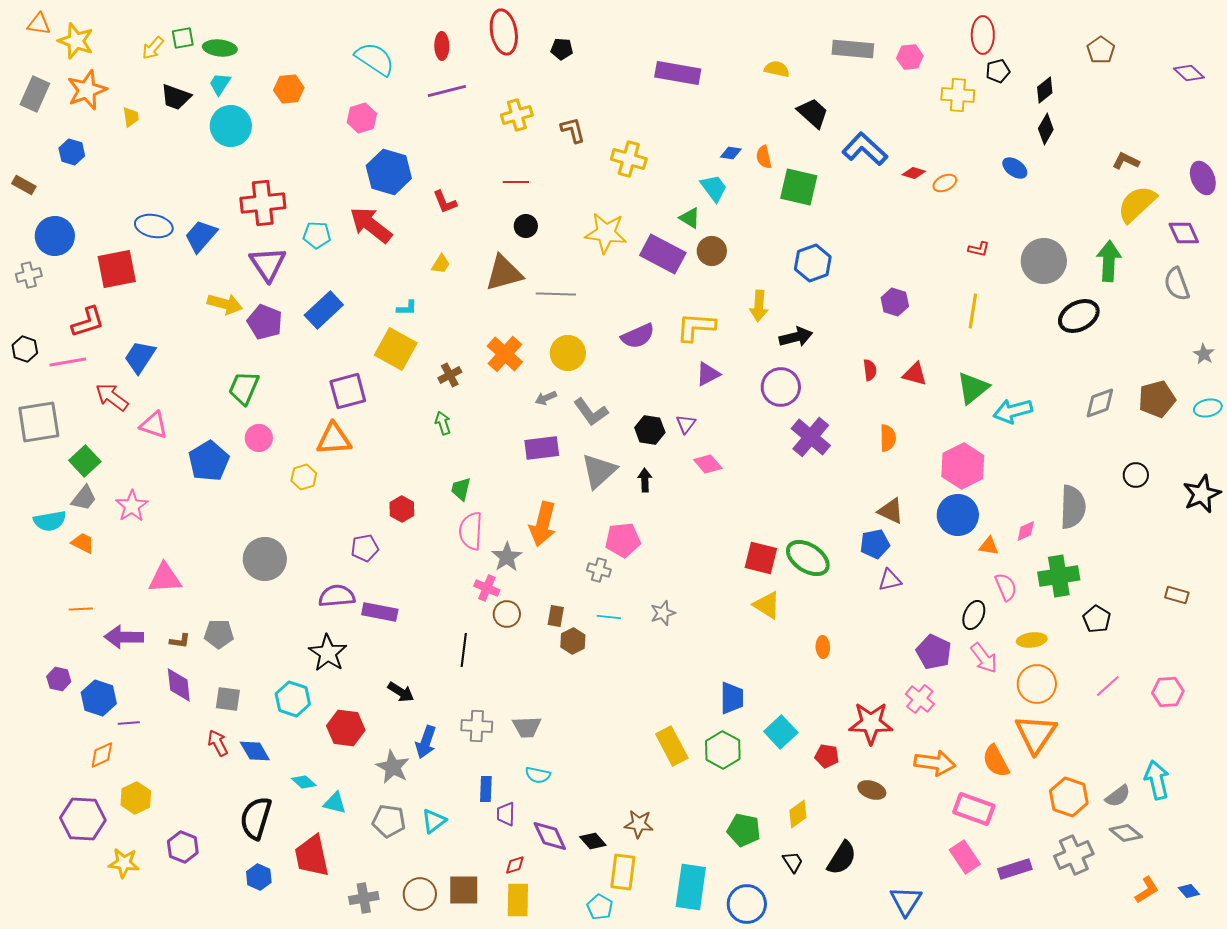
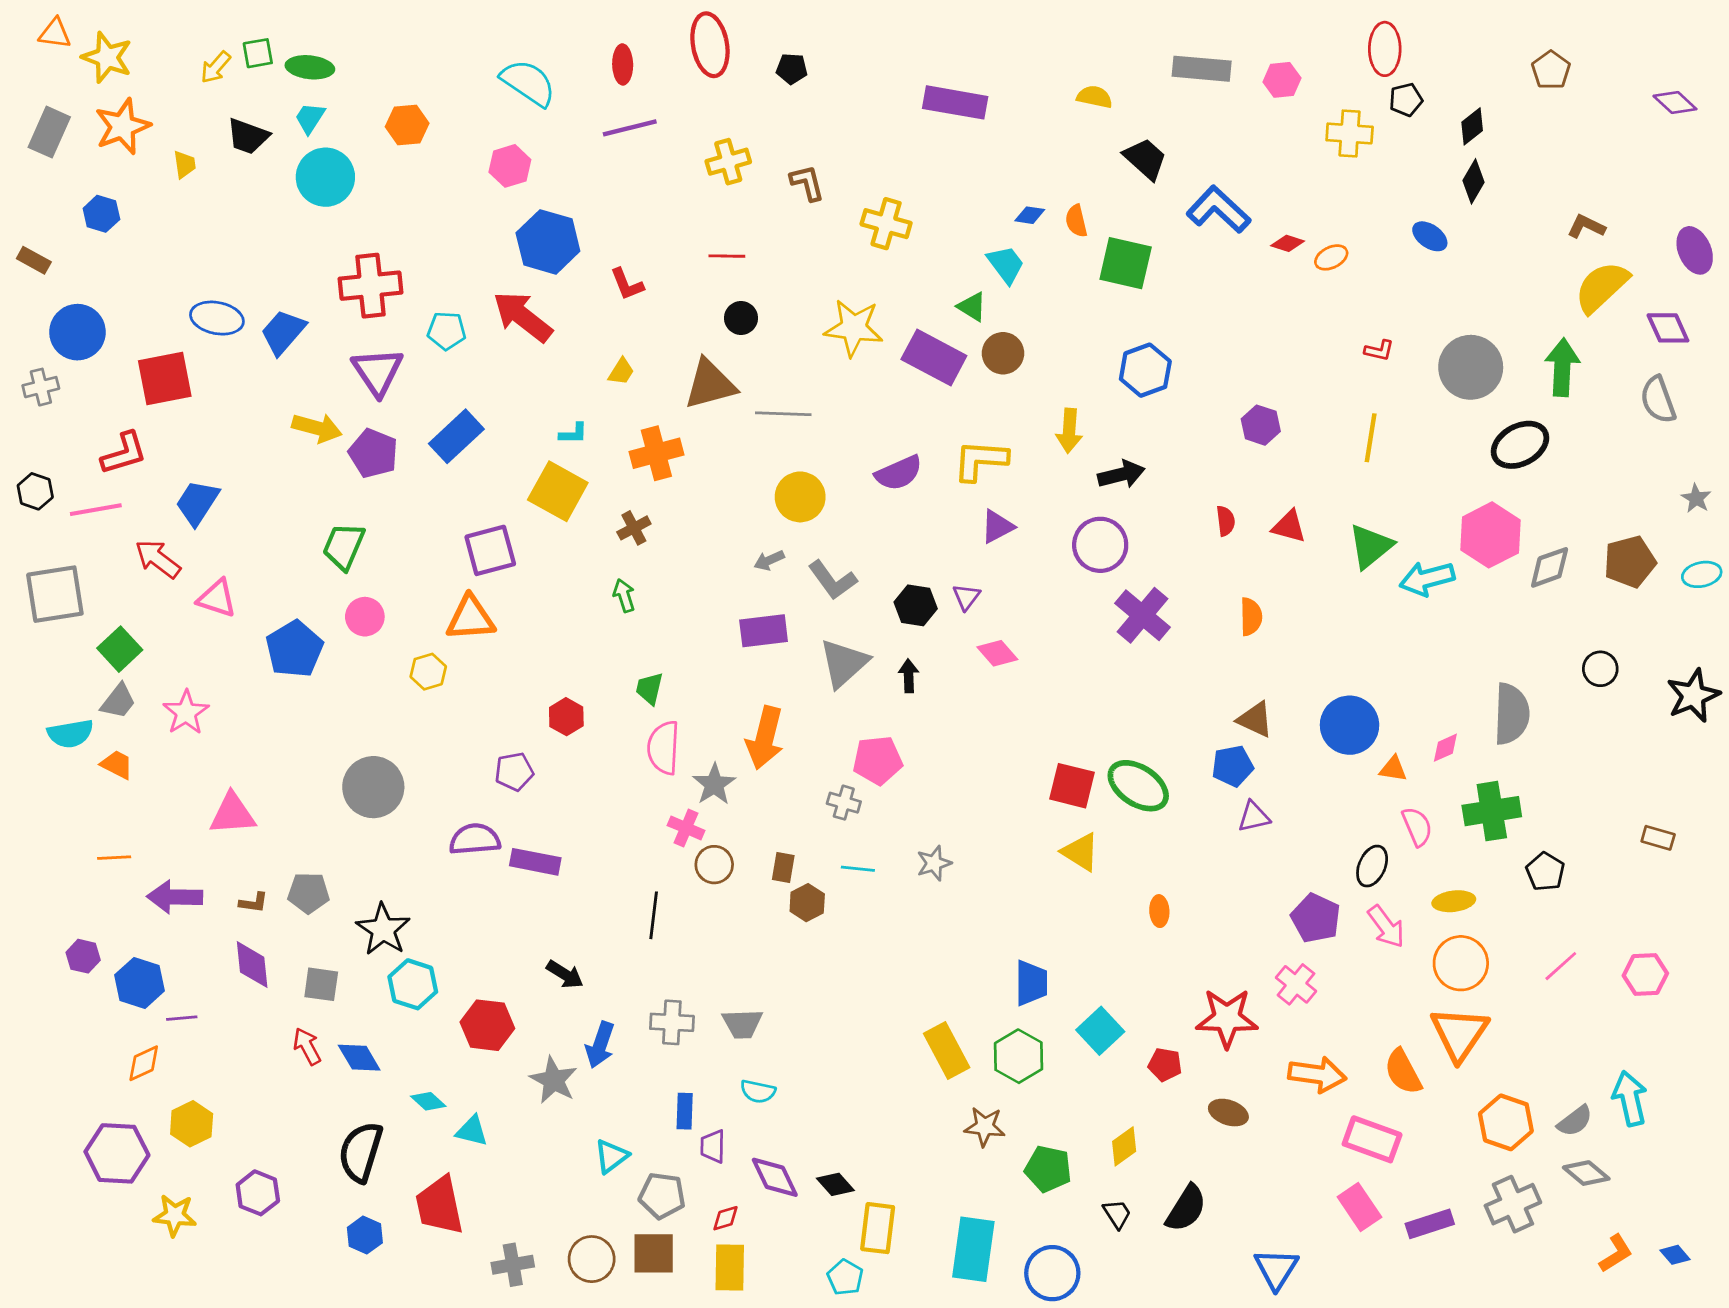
orange cross: (505, 354) -> (656, 453), moved, turned 33
pink hexagon: (963, 466) -> (1490, 535), moved
black star: (328, 653) -> (383, 929), moved
gray pentagon: (389, 821) -> (662, 1196), moved
brown star: (639, 824) -> (985, 1127), moved

